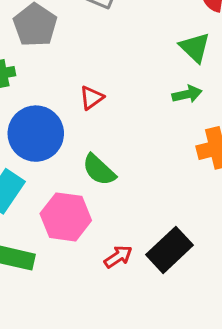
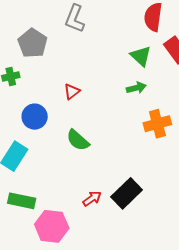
blue circle: (36, 134) -> (35, 117), size x0.7
pink hexagon: (66, 217) -> (52, 226), moved

